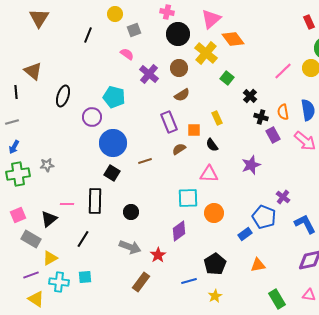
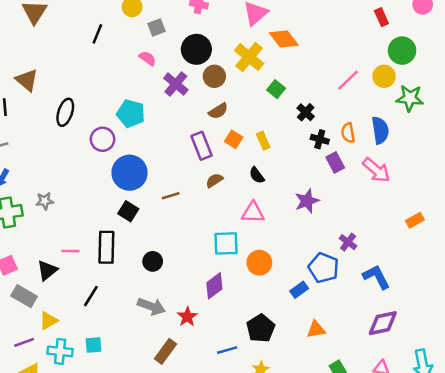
black circle: (178, 34) -> (196, 49), moved
orange square: (194, 130) -> (234, 139), moved, turned 32

